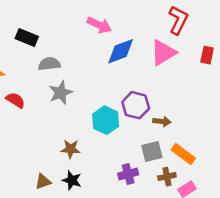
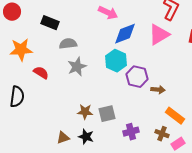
cyan hexagon: (106, 120) -> (116, 61), moved
gray square: (152, 151) -> (107, 114), moved
brown cross: (167, 177) -> (162, 134), turned 32

